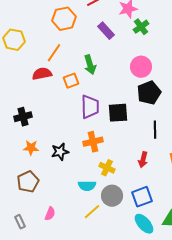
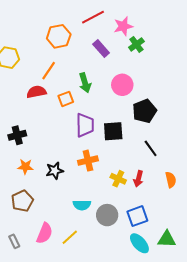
pink circle: (141, 67) -> (122, 85), moved
black line: (155, 130) -> (151, 148), turned -36
yellow cross: (107, 168) -> (118, 179), moved
yellow line: (92, 212) -> (70, 237), moved
pink semicircle: (50, 214) -> (45, 233), size x1.5

